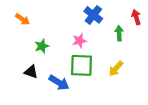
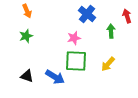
orange arrow: (22, 19) -> (27, 11), moved, turned 32
green star: (42, 46) -> (26, 36), moved
black triangle: (31, 72) -> (27, 76), moved

